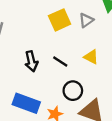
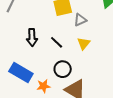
gray triangle: (86, 20) -> (80, 20), moved
yellow triangle: (91, 57) -> (84, 43), turned 32

